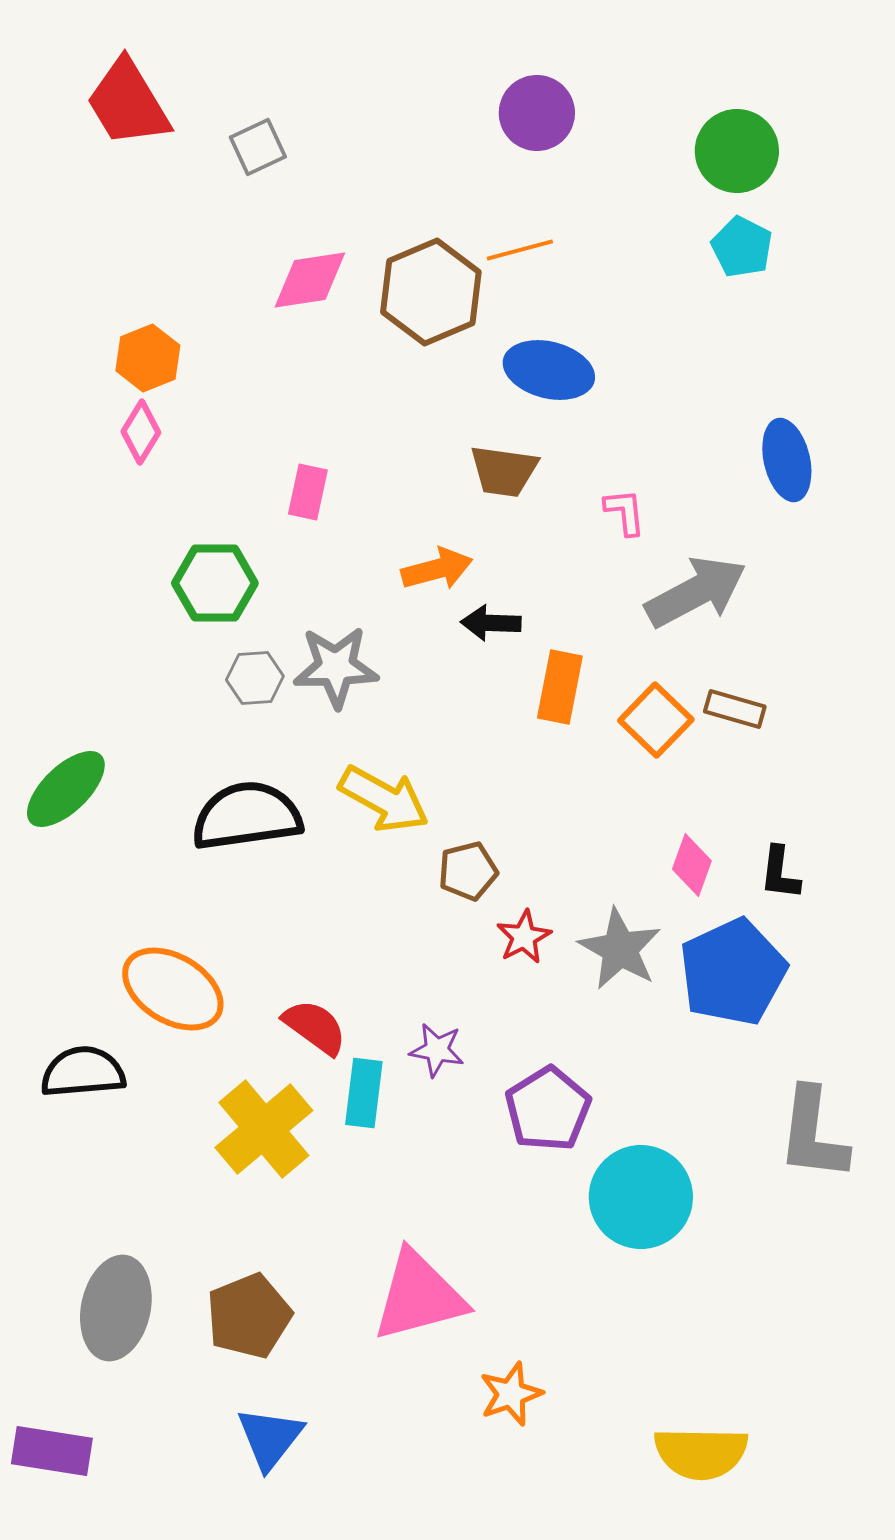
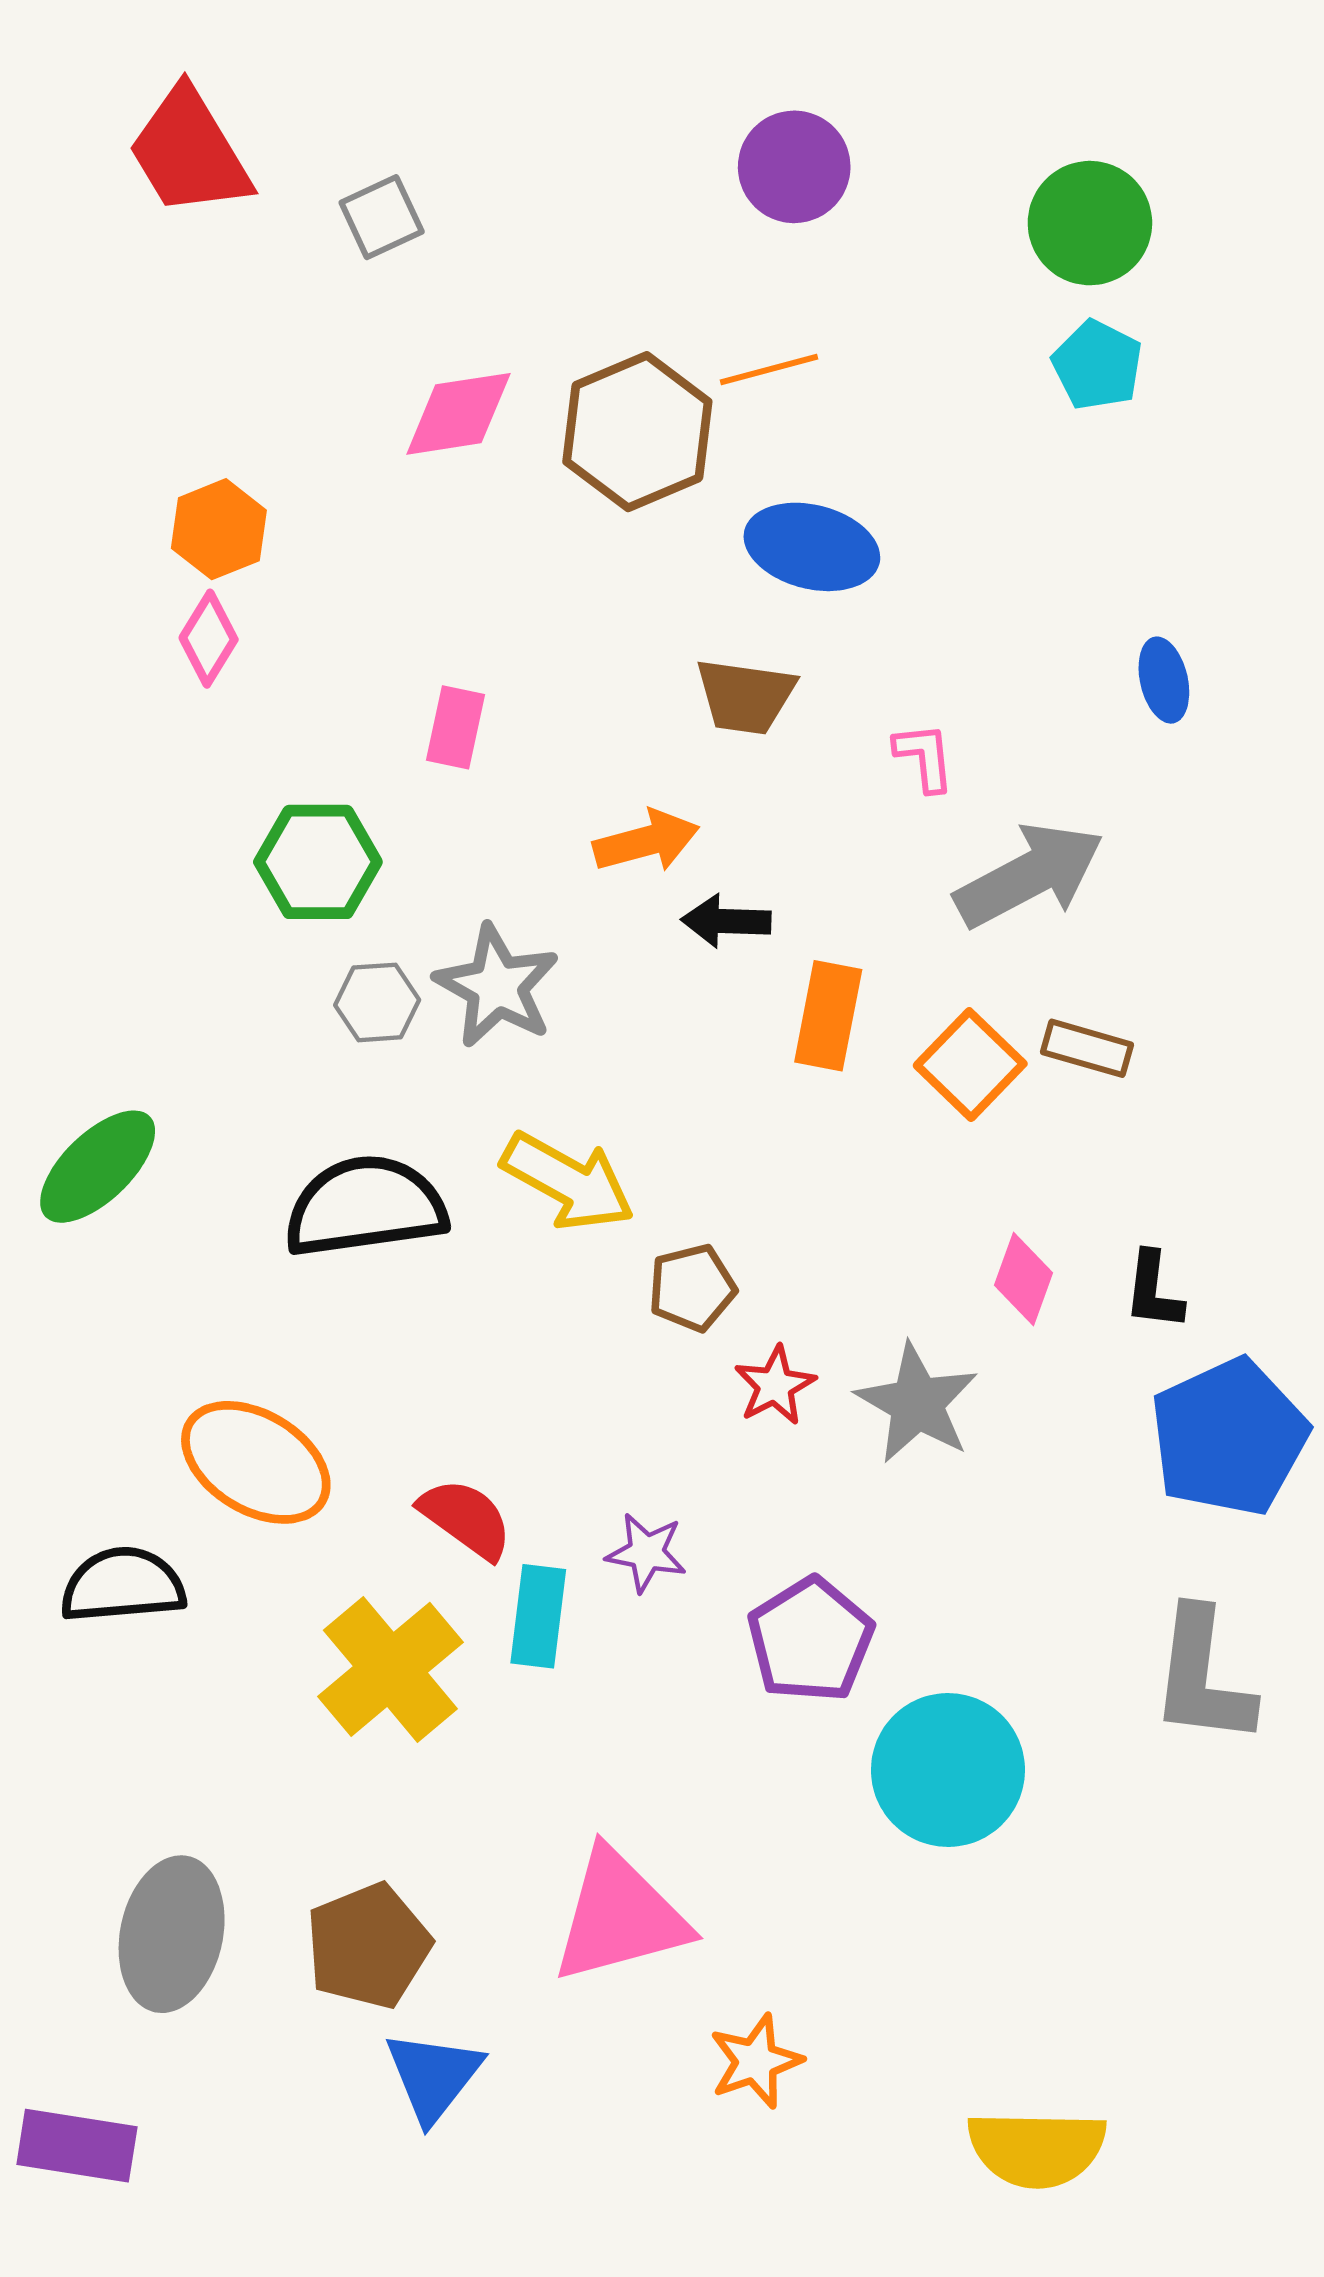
blue ellipse: (787, 460) -> (1164, 680), size x0.7
gray star: (336, 667) -> (497, 986), turned 30
blue pentagon: (733, 972) -> (1229, 1437), moved
blue triangle: (270, 1438) -> (433, 2076), moved

